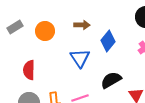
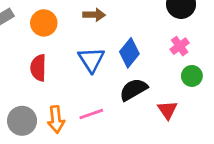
blue diamond: (108, 41) -> (129, 53), moved
red semicircle: (29, 70) -> (38, 68), moved

